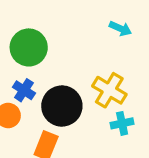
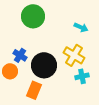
cyan arrow: (120, 28) -> (81, 27), moved
green circle: (29, 47) -> (33, 16), moved

